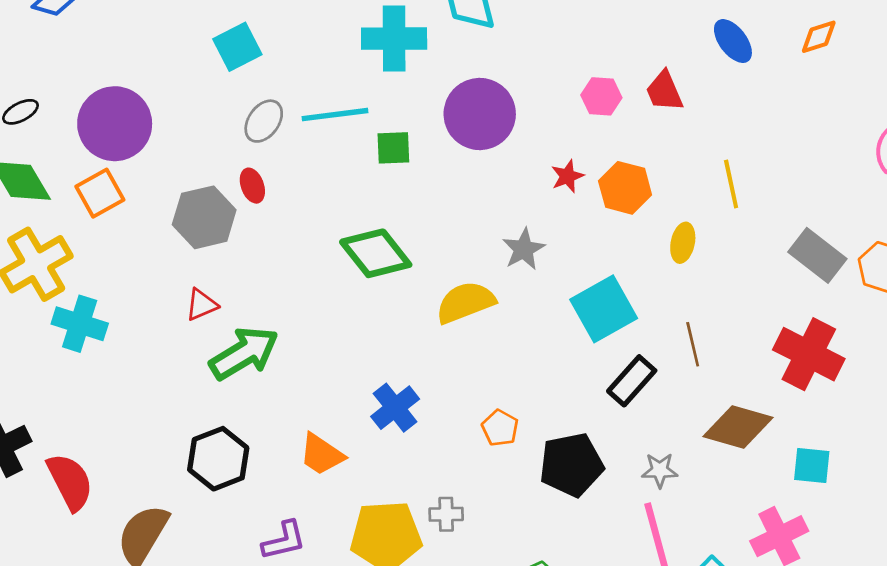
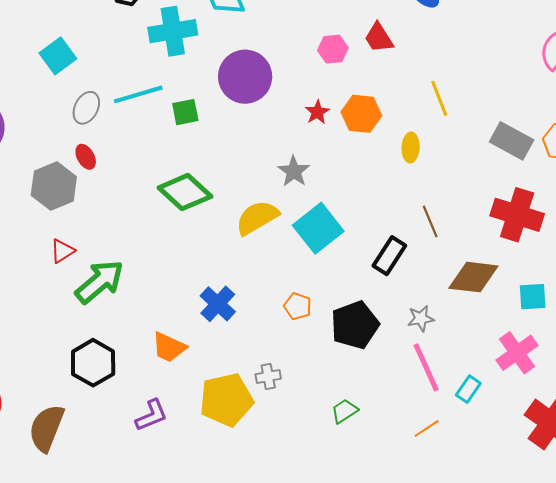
cyan square: (604, 309) -> (318, 228), moved

